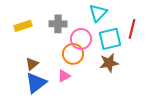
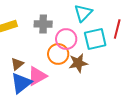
brown star: (109, 63) -> (78, 63), moved
pink triangle: (64, 76) -> (37, 76), moved, size x1.5

